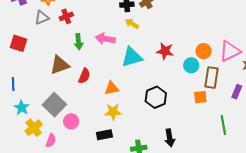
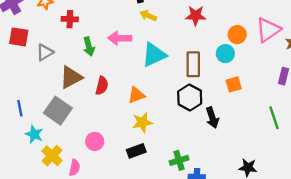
red cross: (66, 16) -> (70, 19), turned 32
gray triangle: (42, 18) -> (45, 52), moved
red square: (19, 43) -> (19, 37), moved
red star: (165, 51) -> (196, 16), moved
brown rectangle: (212, 78) -> (193, 64), moved
orange square: (200, 97) -> (234, 84), moved
gray square: (54, 105) -> (58, 111), moved
black arrow: (170, 138) -> (212, 118), moved

